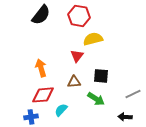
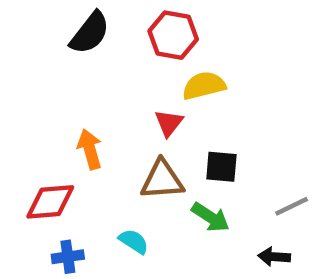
brown triangle: (74, 82) -> (162, 180), size x1.5
red diamond: (43, 95) -> (50, 202), moved
cyan semicircle: (61, 110) -> (134, 241), turned 80

